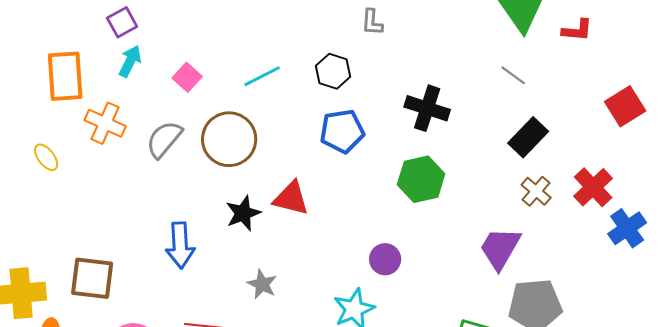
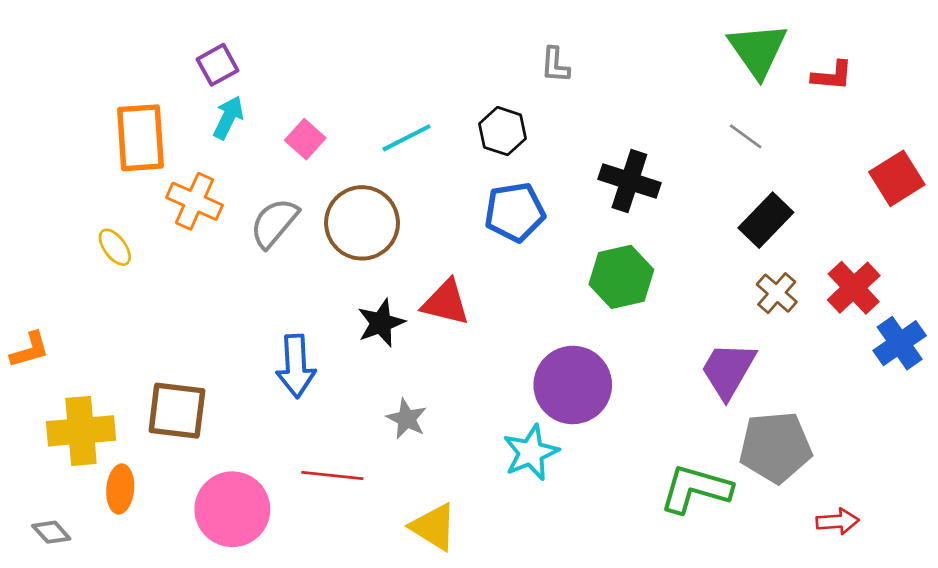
purple circle: (385, 259) -> (573, 385), size x1.8

